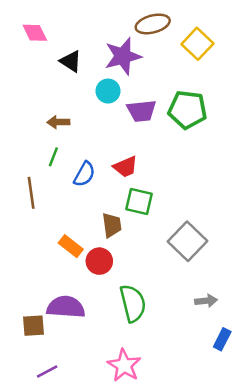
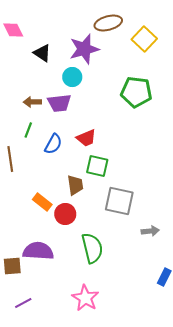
purple trapezoid: (142, 111) -> (59, 103), moved
gray square: (187, 241) -> (119, 201), moved, turned -32
gray arrow: (206, 301) -> (150, 231), moved

